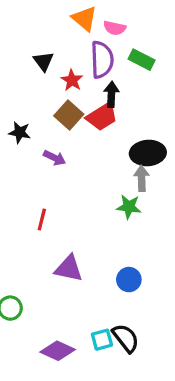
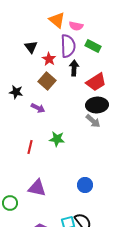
red trapezoid: (102, 117) -> (96, 82), moved
gray arrow: (142, 178) -> (93, 121), turned 133
green star: (129, 207) -> (57, 139), moved
purple triangle: (69, 268) -> (37, 188), moved

